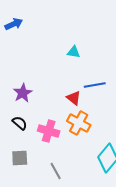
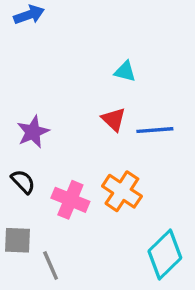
red triangle: (74, 98) -> (114, 119), moved
gray line: (56, 171) -> (51, 265), moved

